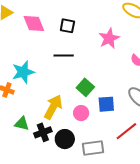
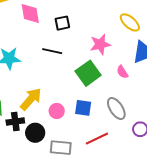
black square: (67, 26) -> (62, 23), turned -35
green square: (85, 87) -> (88, 73), moved, size x1.4

